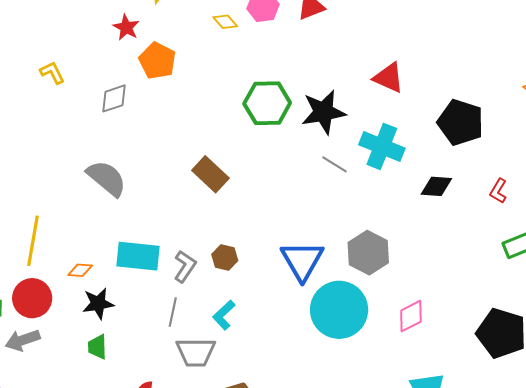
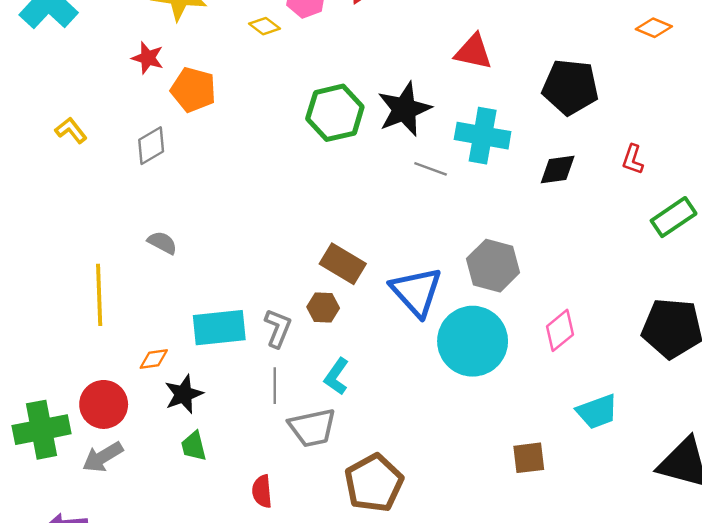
brown rectangle: (210, 174) -> (343, 264), moved
gray semicircle: (107, 178) -> (162, 243), size x0.6
yellow line: (33, 241) -> (99, 295), moved

